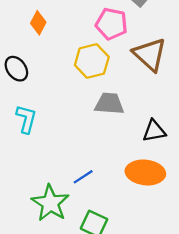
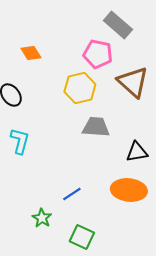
orange diamond: (38, 23) -> (31, 53), turned -60
green star: (50, 203) -> (42, 218), size x0.6

